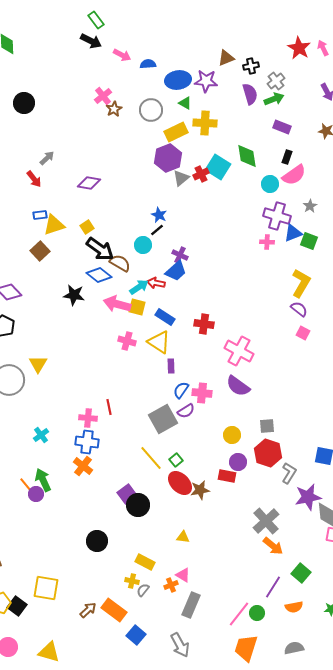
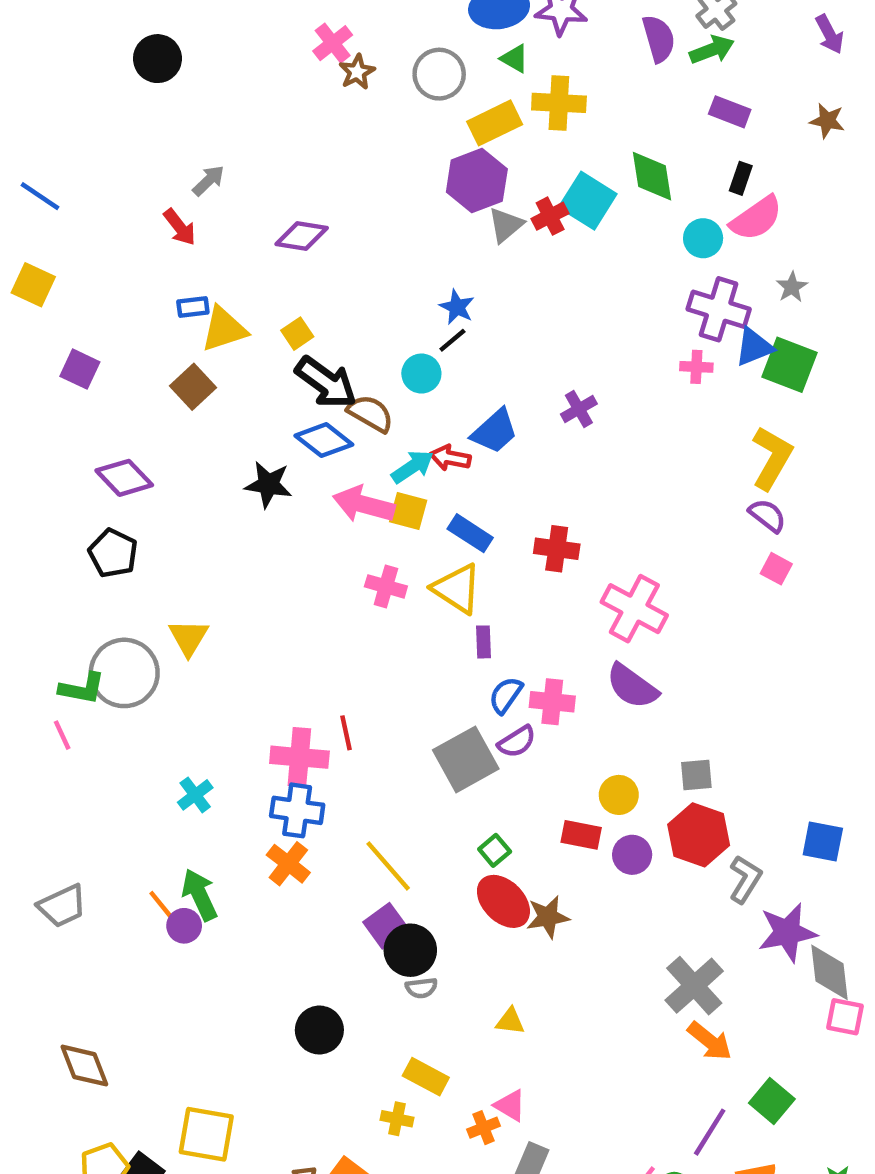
green square: (309, 241) -> (790, 365), size x1.4
purple cross: (180, 255) -> (579, 409), moved, turned 35
pink cross: (88, 418) -> (299, 757), size x1.4
yellow line: (151, 458) -> (388, 866), moved
red rectangle: (227, 476) -> (581, 835), moved
gray semicircle: (143, 590) -> (421, 988), moved, turned -136

